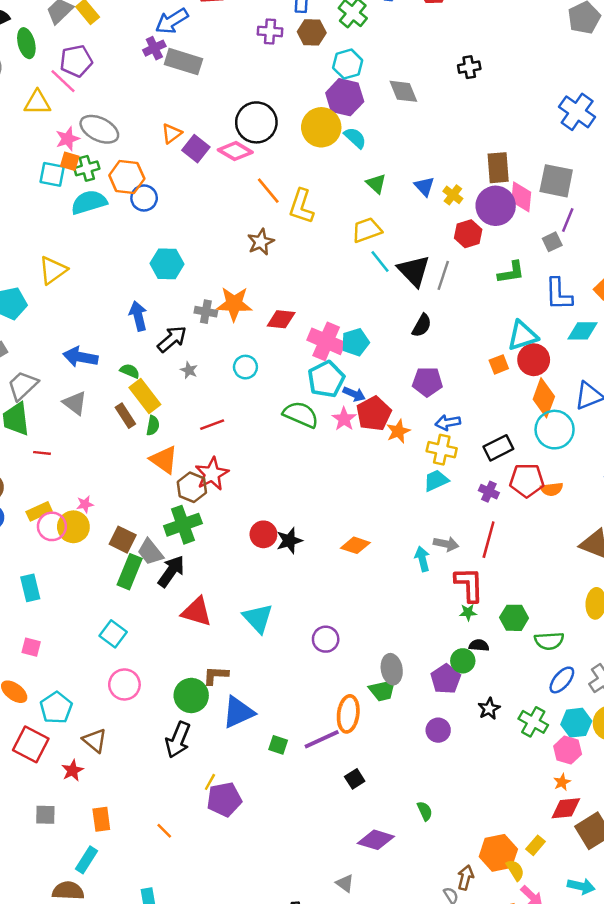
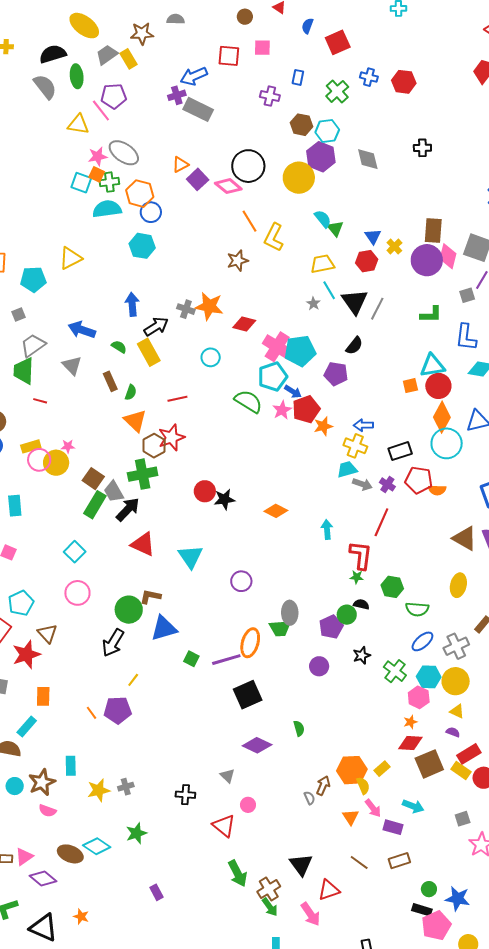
brown hexagon: (312, 32) -> (301, 125), moved
cyan semicircle: (355, 138) -> (323, 219), moved
red hexagon: (468, 234) -> (367, 261), moved
cyan hexagon: (167, 264) -> (142, 246), moved
cyan pentagon: (355, 342) -> (300, 351), size x1.4
gray star: (189, 370) -> (313, 304), moved
purple pentagon: (427, 382) -> (336, 374), moved
yellow rectangle: (145, 396) -> (149, 352), moved
gray arrow: (446, 544) -> (362, 484), moved
red star: (72, 770) -> (26, 654), size x1.6
black square: (355, 779) -> (248, 695), size x1.8
purple pentagon: (224, 799) -> (118, 710), moved

